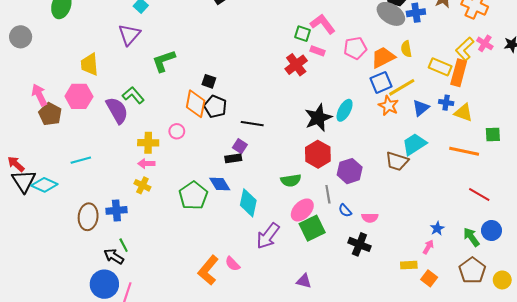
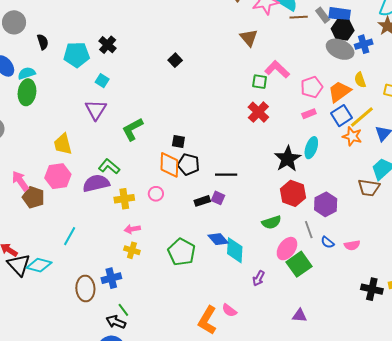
pink rectangle: (318, 51) -> (309, 114), moved, turned -32
purple semicircle: (117, 110) -> (96, 183), turned -64
yellow cross: (148, 143) -> (124, 199), moved
black rectangle: (233, 158) -> (202, 201), moved
cyan line: (81, 160) -> (70, 236), turned -36
blue diamond: (220, 184) -> (218, 239), moved
purple arrow: (268, 236) -> (259, 278), size x0.6
black cross: (359, 244) -> (372, 289), moved

